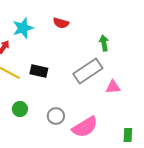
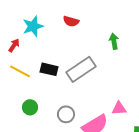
gray rectangle: (88, 71) -> (81, 69), moved
pink triangle: (113, 87) -> (119, 108), moved

